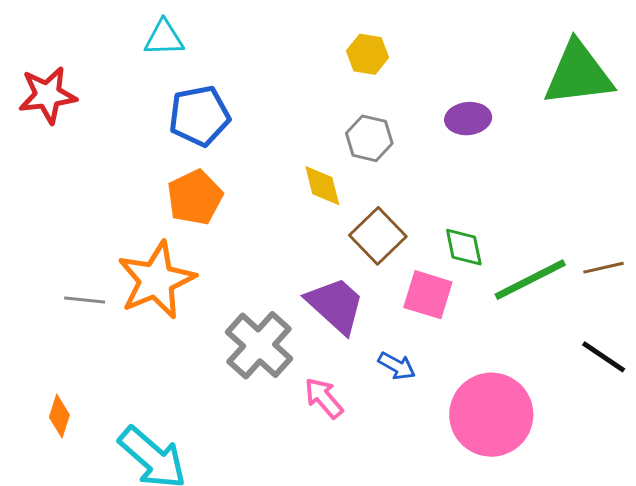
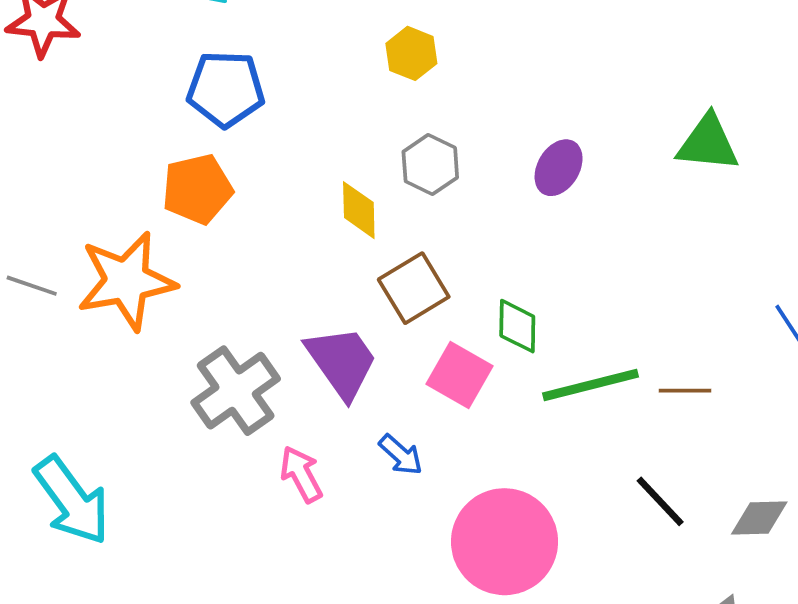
yellow hexagon: (367, 54) -> (411, 53), moved
green triangle: (578, 74) -> (708, 143), size x0.7
purple ellipse: (468, 119) -> (559, 168), turned -66

